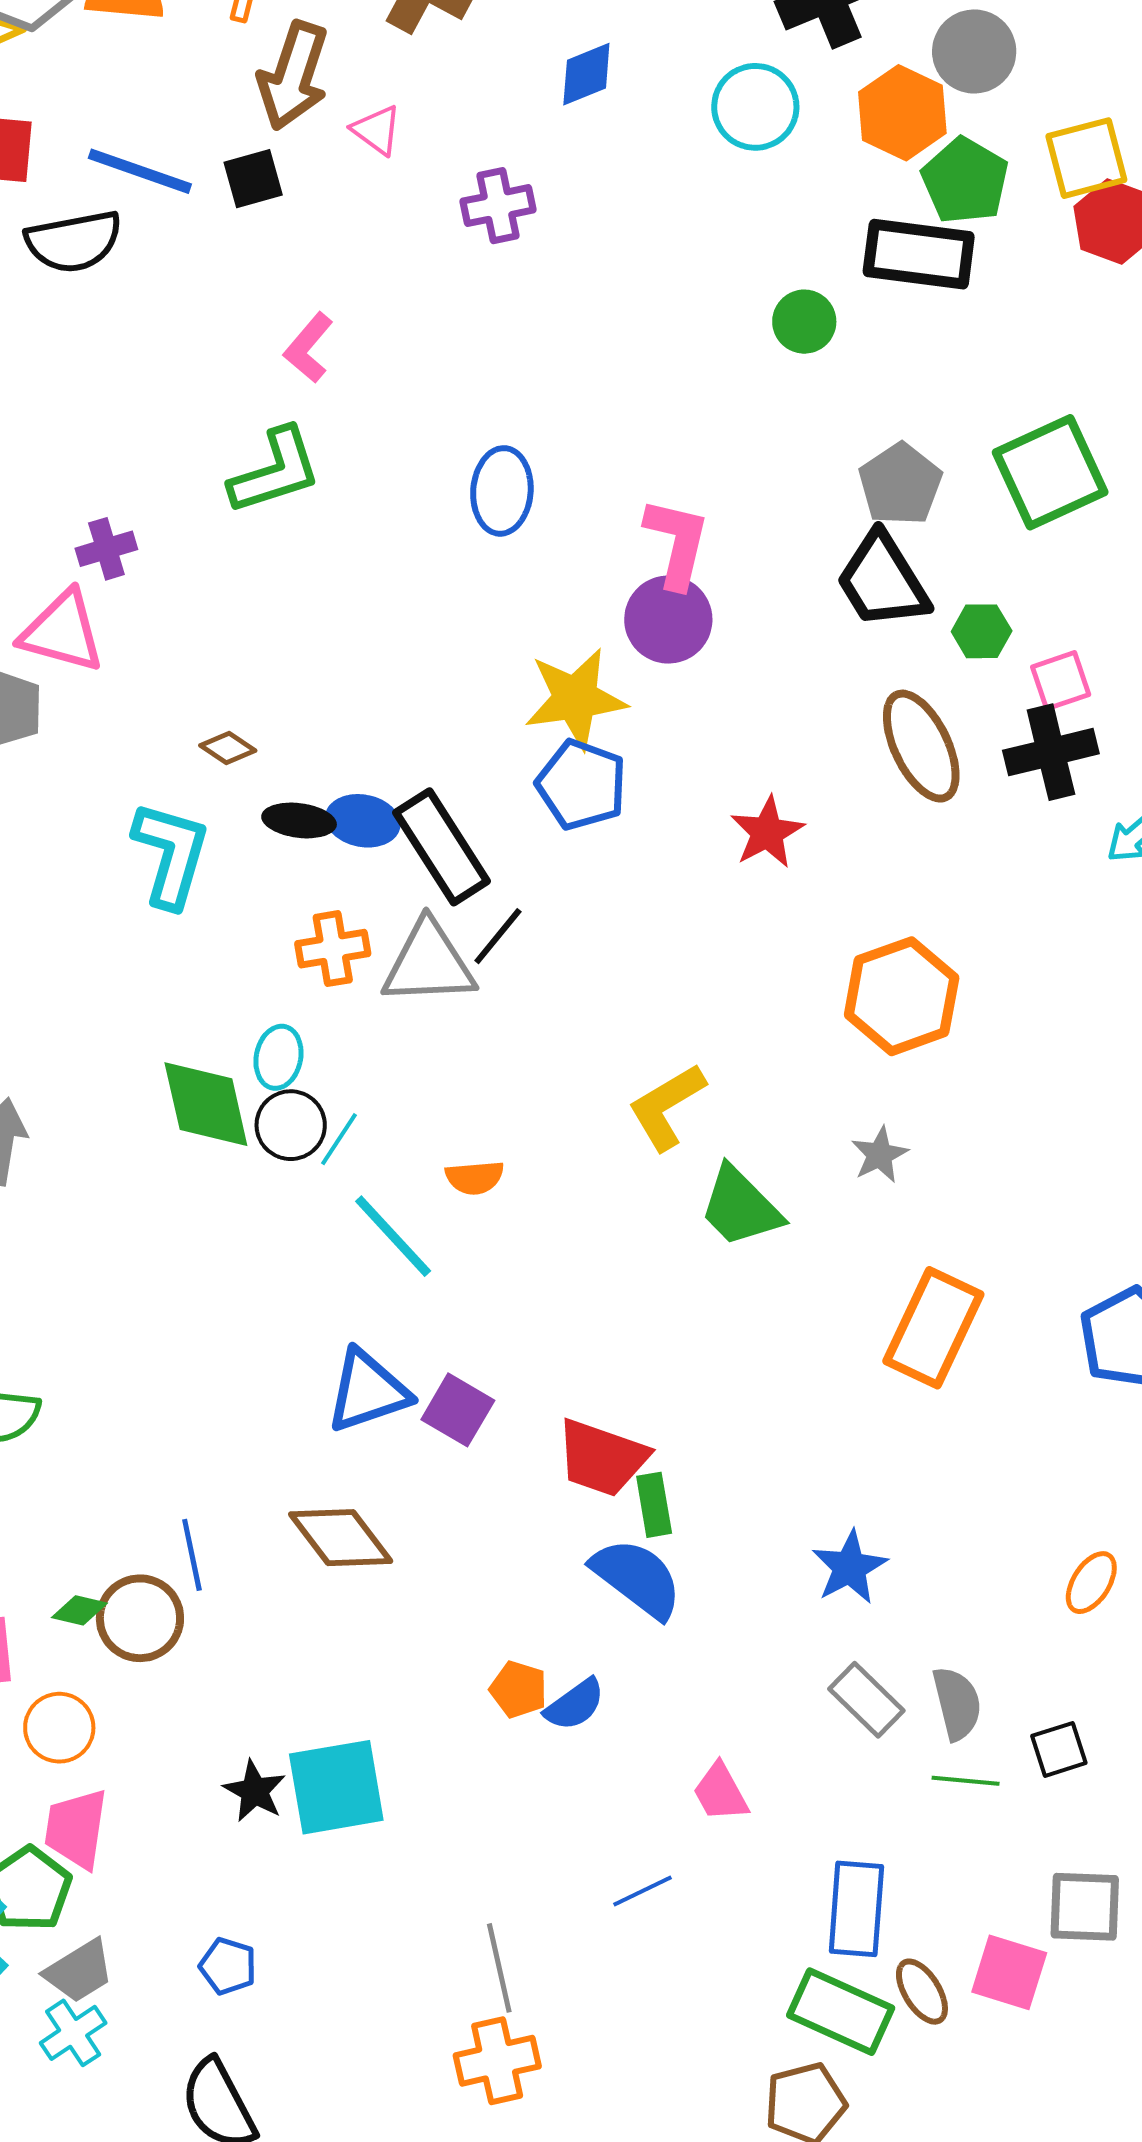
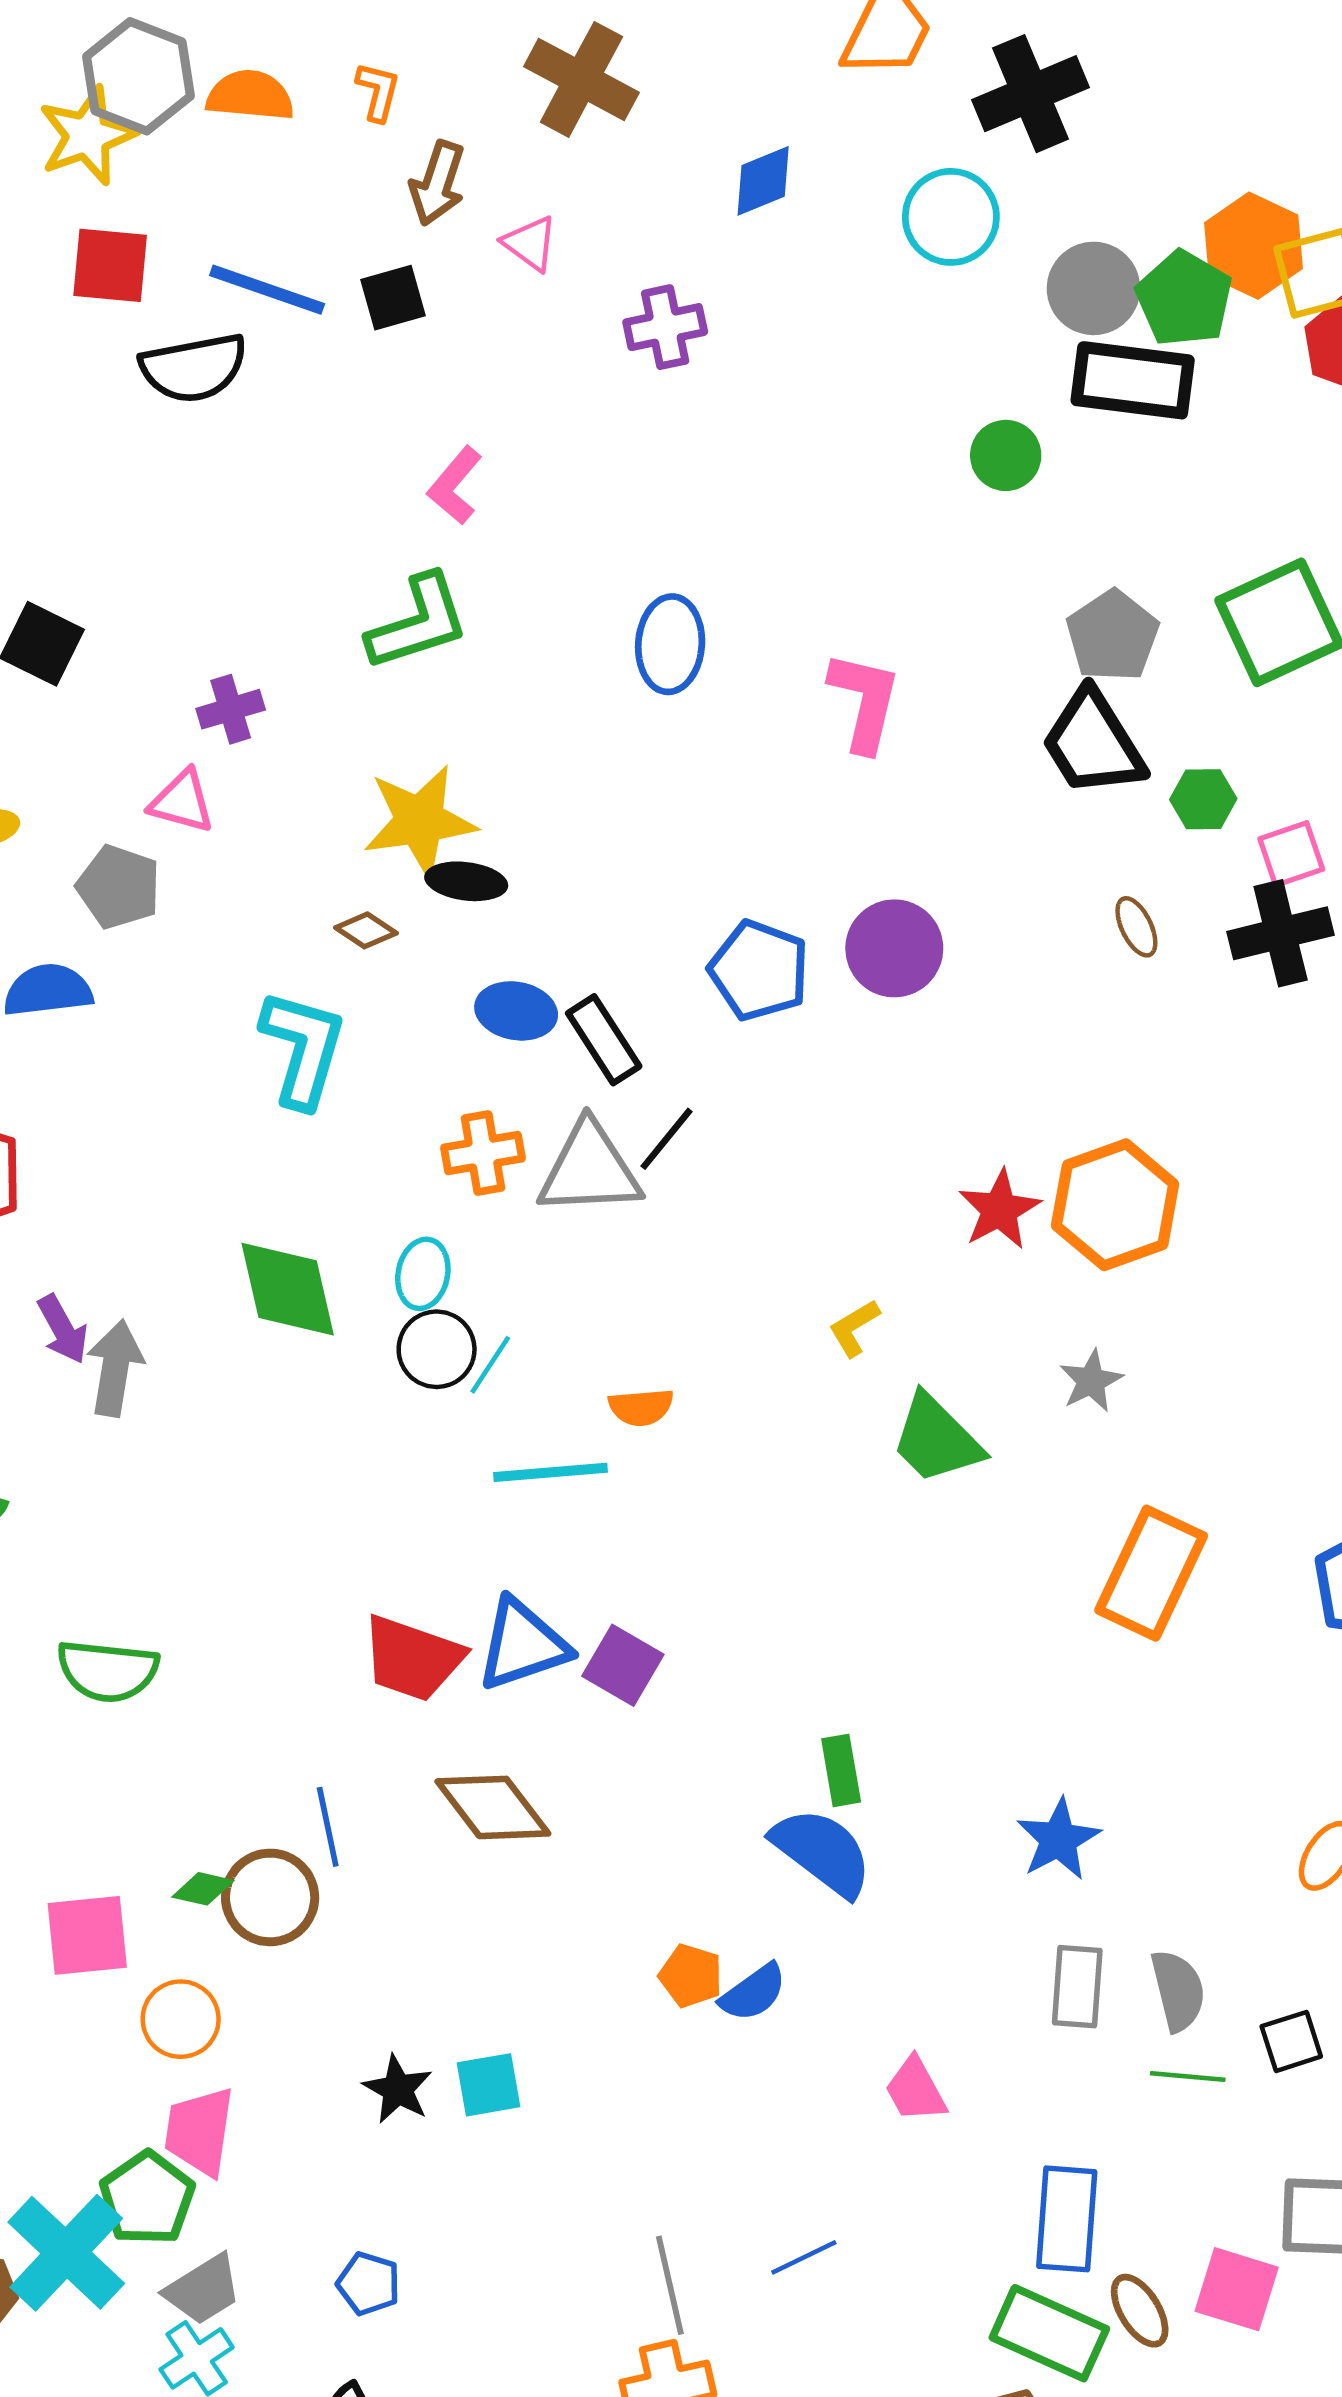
gray circle: (974, 51) -> (1093, 288), moved
brown arrow: (293, 76) -> (437, 183), size x0.7
orange hexagon: (902, 113) -> (1253, 246), moved
purple circle: (668, 620) -> (894, 948), moved
pink triangle: (62, 632) -> (182, 801), size x0.7
yellow star: (575, 699) -> (420, 821), moved
brown ellipse: (921, 746) -> (1136, 927), size x0.5
black ellipse: (299, 820) -> (466, 881), moved
red star: (767, 832) -> (999, 1210), moved
black rectangle: (442, 847) -> (604, 1040), size x0.7
green diamond: (206, 1104) -> (288, 1289), moved
yellow L-shape: (667, 1107) -> (854, 1328), size x0.6
cyan line: (393, 1236) -> (551, 1472), turned -52
red trapezoid: (602, 1458) -> (412, 1658), moved
gray rectangle: (866, 1700) -> (1077, 1987), turned 50
cyan square: (336, 1787) -> (489, 2085), size x0.6
blue line: (643, 1891) -> (804, 2257), moved

